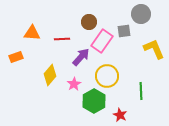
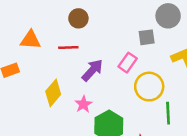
brown circle: (89, 22) -> (78, 18), moved
pink rectangle: (102, 41) -> (128, 63), moved, size x0.7
yellow circle: (107, 76) -> (149, 87), moved

